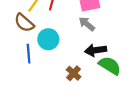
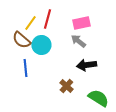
cyan circle: (48, 39) -> (41, 45), moved
green semicircle: (110, 66) -> (98, 98), moved

